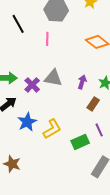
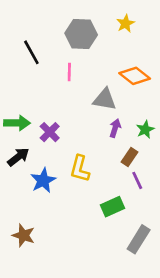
gray triangle: (53, 78) -> (105, 99), moved
yellow L-shape: (52, 129) -> (80, 169), moved, turned 135
purple line: (99, 130) -> (137, 180), moved

